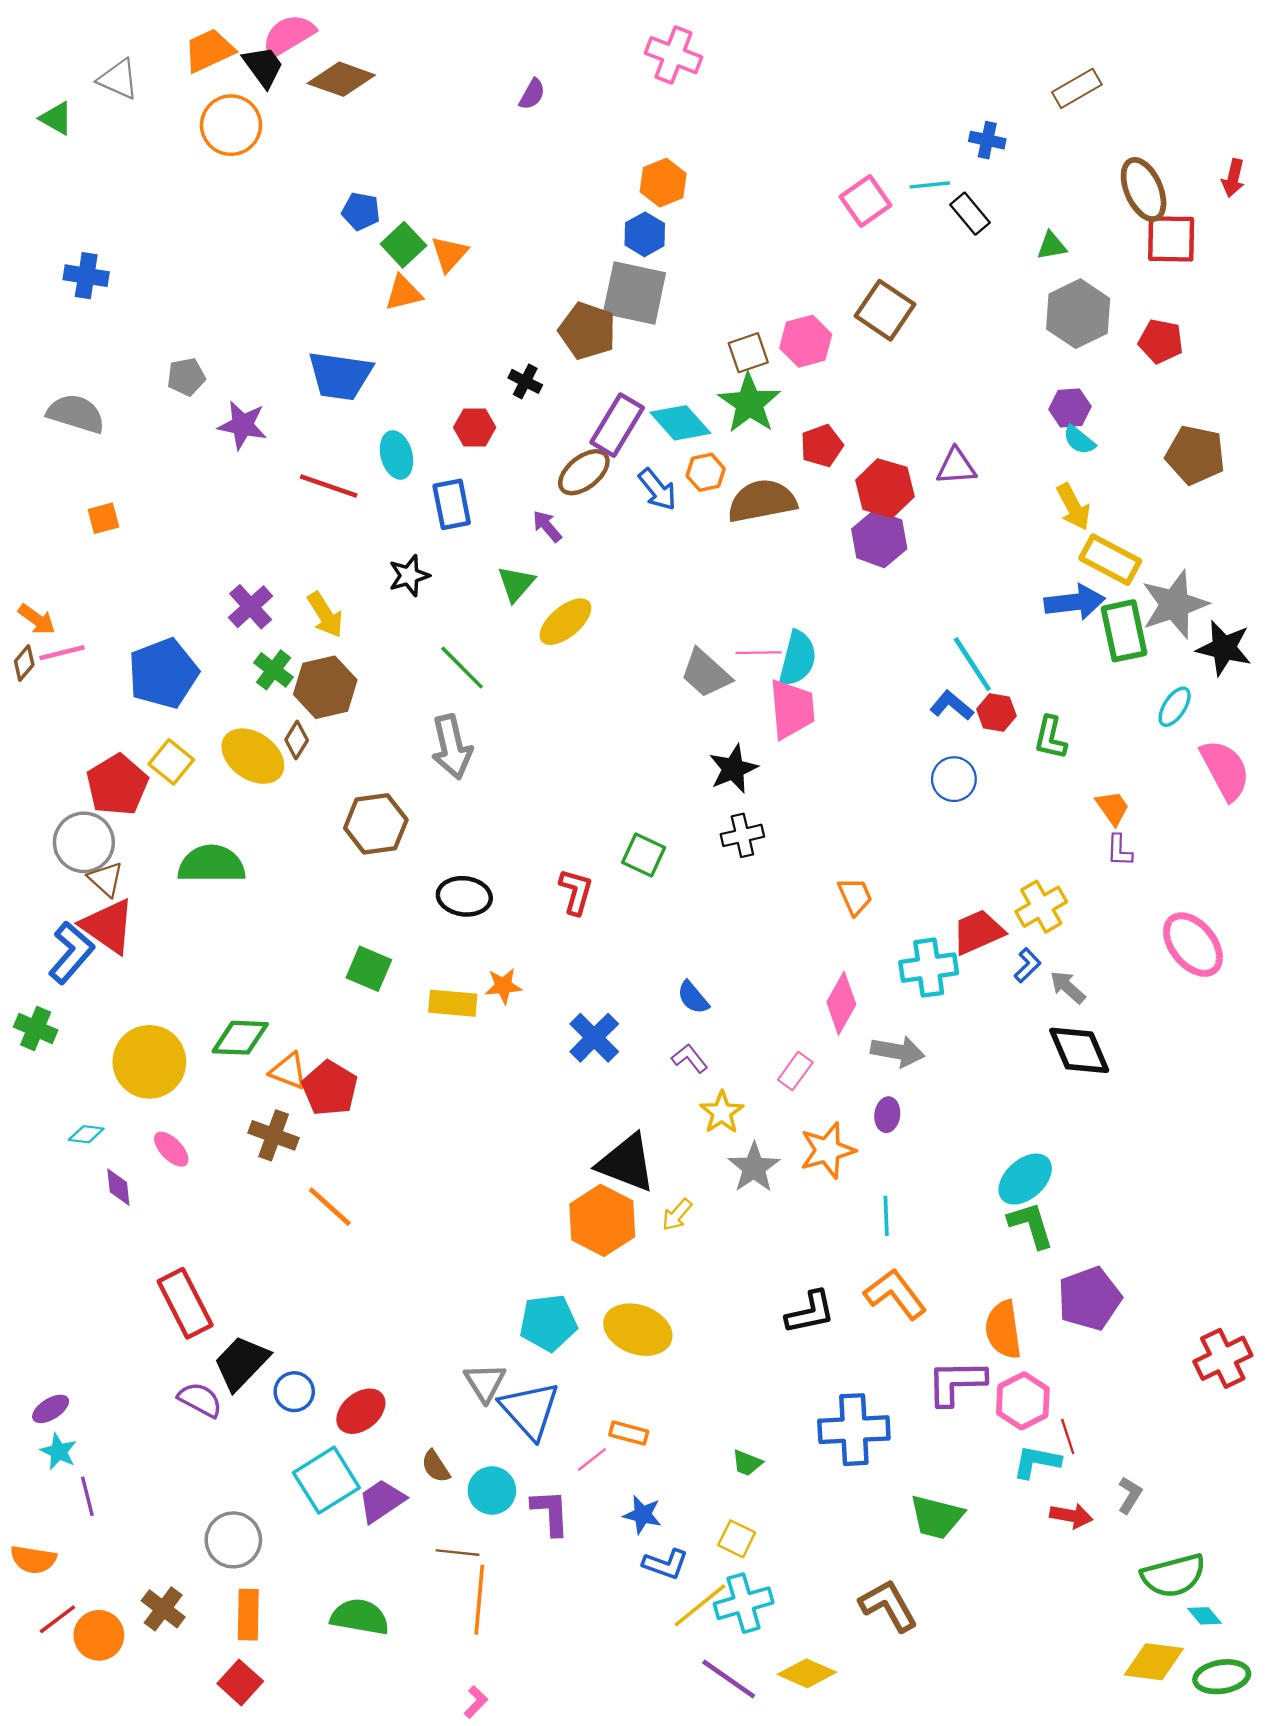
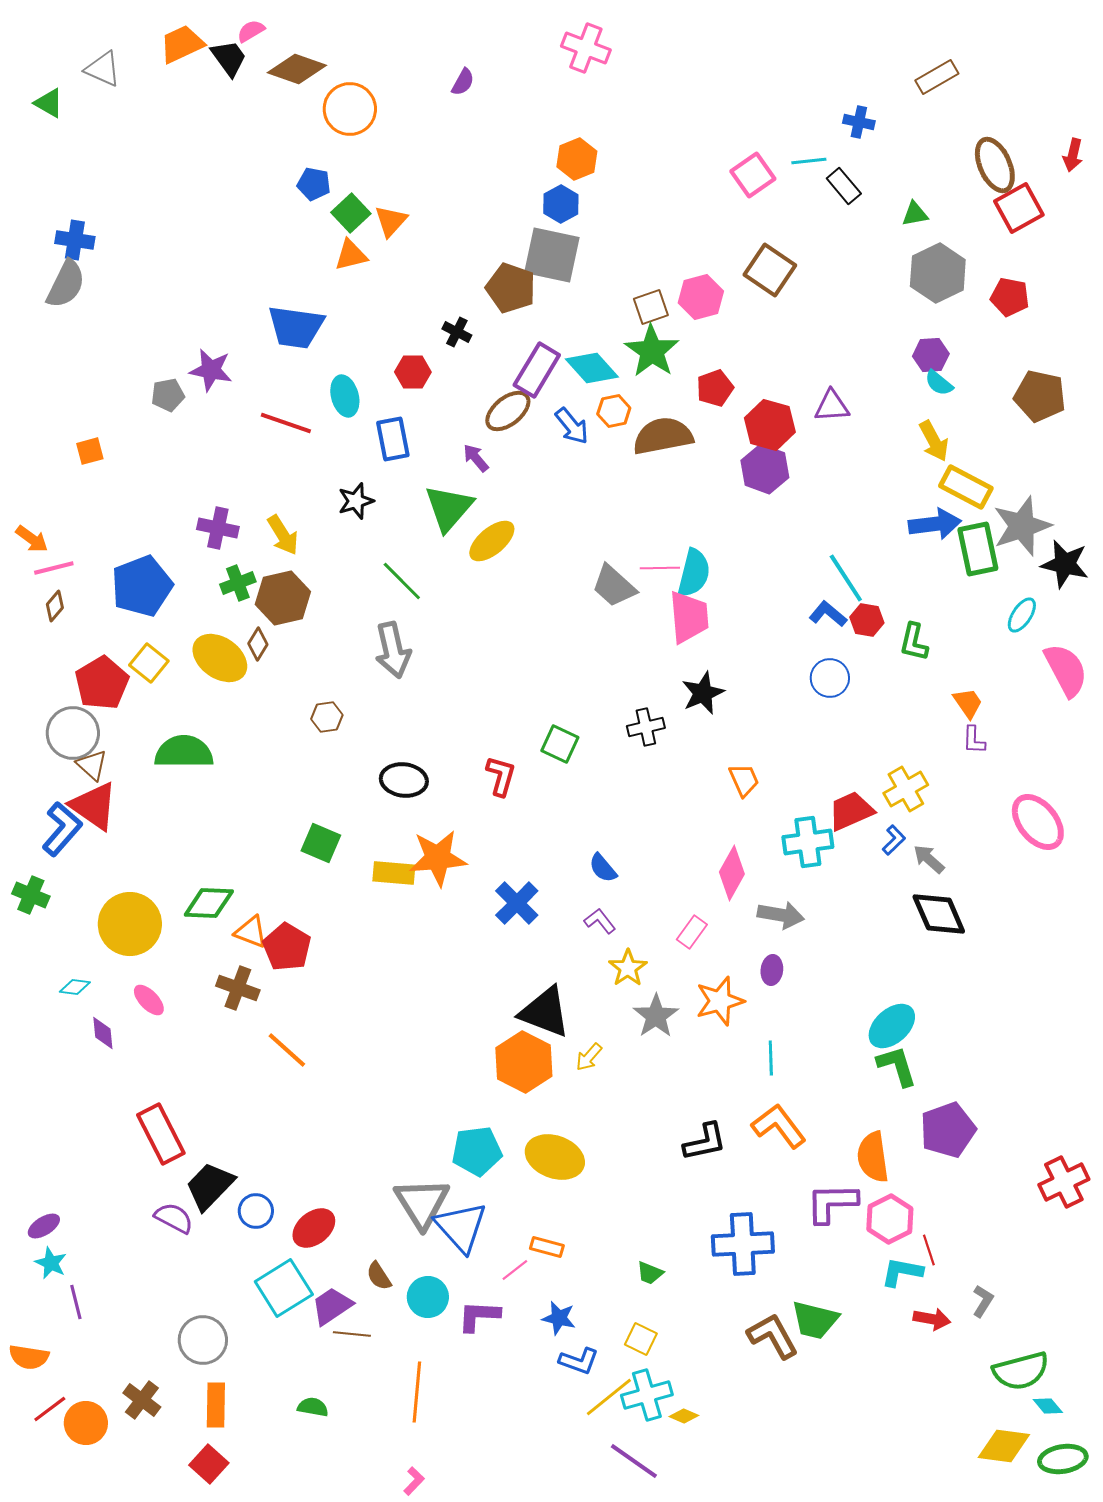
pink semicircle: (288, 36) -> (251, 31), size x0.6
orange circle: (231, 125) -> (350, 109), moved
red square: (1171, 239) -> (1019, 208), turned -30
gray pentagon: (186, 377) -> (168, 395), moved
gray semicircle: (76, 414) -> (66, 284), moved, turned 99
green triangle: (516, 584) -> (449, 508), size x1.5
purple cross: (251, 607) -> (218, 528), turned -36
brown diamond: (24, 663) -> (55, 606), moved
green cross: (274, 670) -> (238, 583), turned 32
black star: (733, 769) -> (703, 693), moved
brown hexagon: (376, 824) -> (327, 717), size x0.6
orange star: (503, 986) -> (438, 858), size x1.8
gray triangle: (485, 1382) -> (422, 1203), size x1.5
purple L-shape: (551, 1512) -> (479, 1316), turned -84
brown line: (457, 1553) -> (352, 1334), moved
brown L-shape: (888, 1605) -> (773, 1336), moved
green semicircle: (360, 1617) -> (313, 1407), size x0.6
yellow diamond: (807, 1673) -> (684, 1416), moved, size x0.6

